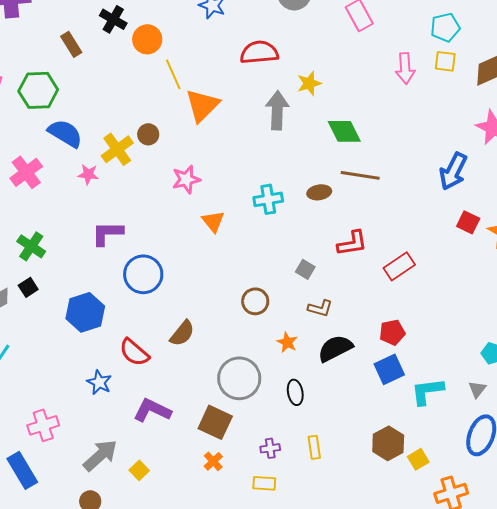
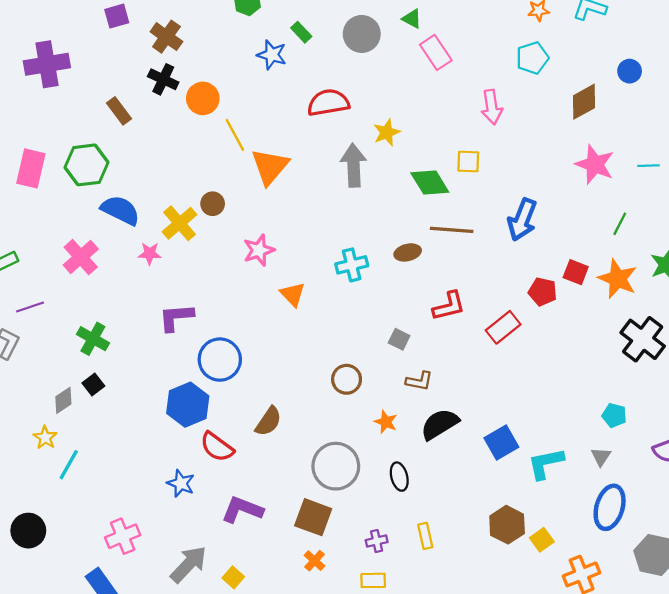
yellow square: (445, 61) -> (468, 161), moved
blue arrow: (453, 171) -> (522, 220), moved
blue hexagon: (85, 312) -> (188, 405), moved
red pentagon: (392, 332) -> (543, 292), moved, turned 30

